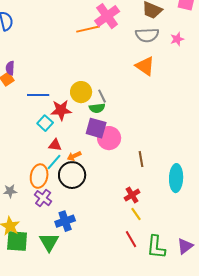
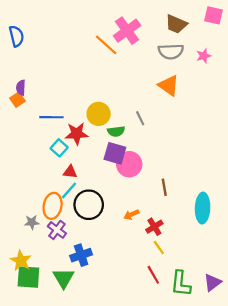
orange line: (88, 29) -> (106, 45), turned 55
gray line: (102, 96) -> (140, 118), moved
orange arrow: (74, 156) -> (131, 215), moved
gray star: (10, 191) -> (32, 222), moved

